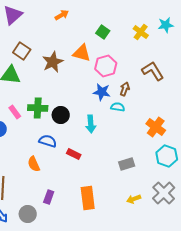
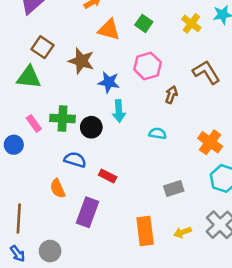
orange triangle: (82, 53) -> (109, 30), moved
brown star: (53, 62) -> (81, 61), turned -30
blue star: (102, 92) -> (109, 82), moved
cyan semicircle: (118, 107) -> (158, 133), moved
cyan arrow: (91, 124) -> (119, 111), moved
purple rectangle: (49, 197) -> (88, 212), moved, size x1.6
orange rectangle: (88, 198) -> (145, 231), moved

